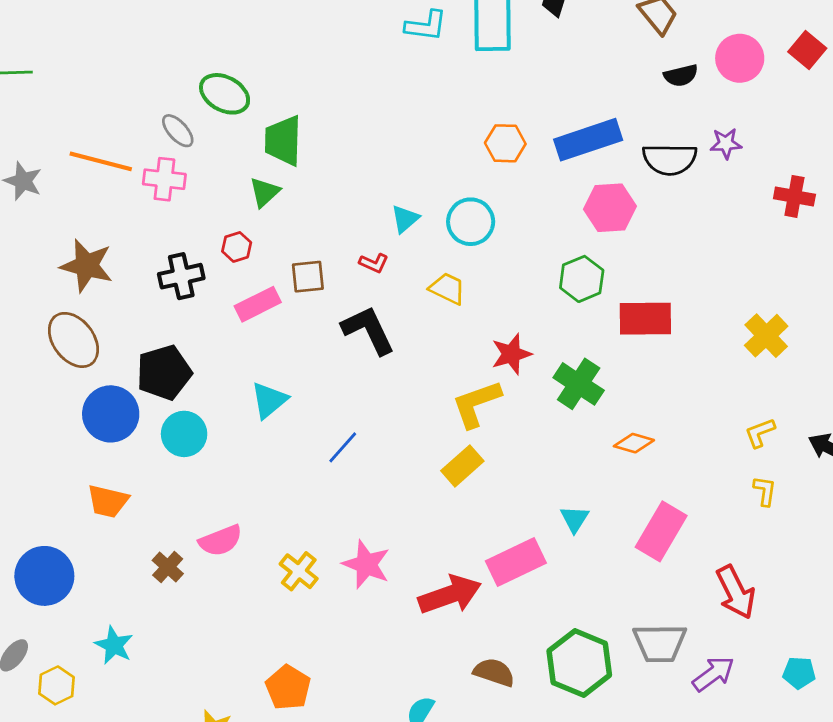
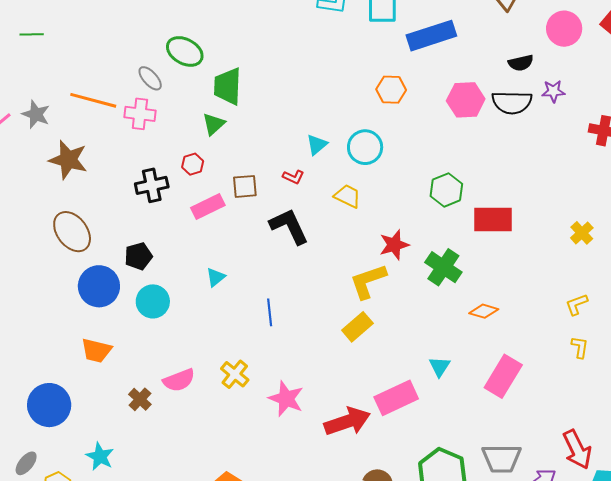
black semicircle: (681, 75) -> (521, 63), moved
blue rectangle: (588, 140) -> (431, 36), moved
pink hexagon: (610, 208) -> (466, 100), moved
brown star: (87, 266) -> (68, 160), moved
yellow cross: (766, 336) -> (582, 233), size x0.7
black pentagon: (164, 373) -> (138, 256), size x0.7
cyan triangle: (269, 400) -> (216, 277), size x0.7
blue line: (343, 447) -> (270, 312), turned -48
yellow cross: (299, 571) -> (235, 374), moved
red arrow: (736, 592) -> (577, 449), moved

